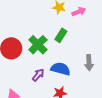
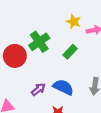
green cross: (38, 45) -> (39, 42), moved

